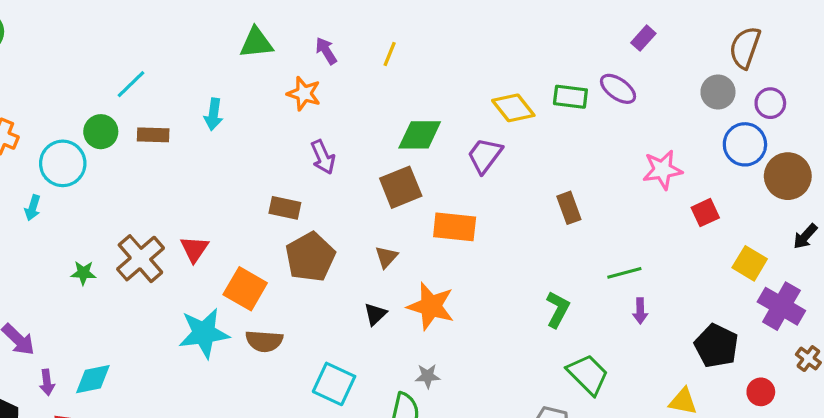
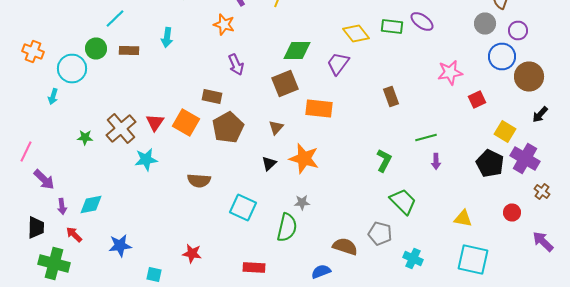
orange square: (245, 289) -> (186, 122), moved
cyan star: (204, 333) -> (146, 160), moved, size x0.7
black pentagon: (716, 346) -> (490, 164), moved

